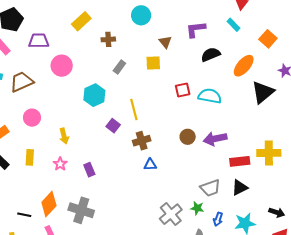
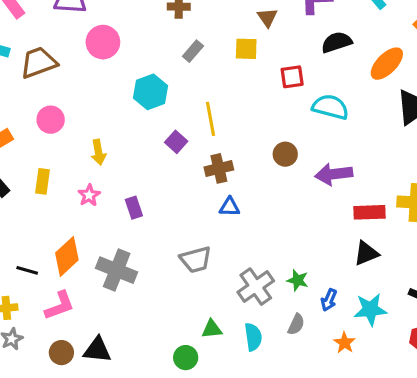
red square: (183, 90) -> (292, 77), moved
brown circle: (188, 137) -> (285, 154), moved
gray trapezoid: (210, 188) -> (196, 260), moved

